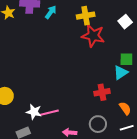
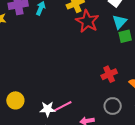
red star: (93, 36) -> (87, 21), turned 30
cyan triangle: (121, 73) -> (120, 22), moved

